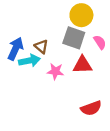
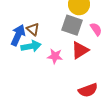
brown triangle: (41, 47) -> (33, 29), moved
red triangle: (82, 65) -> (80, 50), turned -30

